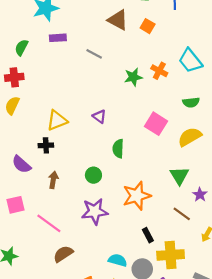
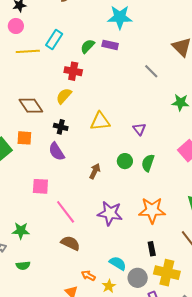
purple rectangle: (58, 38) -> (110, 45), moved
black cross: (46, 145) -> (61, 127), moved
green circle: (93, 175) -> (125, 161), moved
brown arrow: (53, 180) -> (95, 171), moved
brown semicircle: (63, 254) -> (70, 243), turned 42

